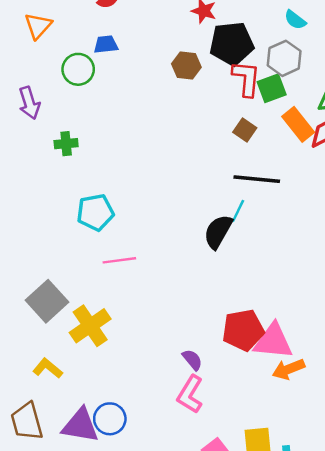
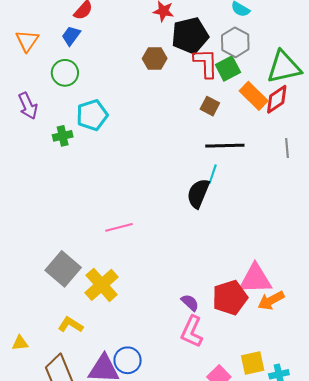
blue trapezoid: (106, 44) -> (71, 36), moved, turned -40
cyan pentagon: (95, 212) -> (92, 115), moved
red pentagon: (243, 330) -> (230, 298), moved

